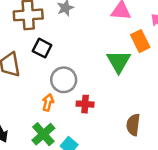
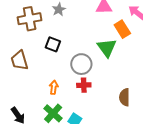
black square: (42, 48) -> (53, 44), moved
gray circle: (64, 80) -> (81, 64), moved

